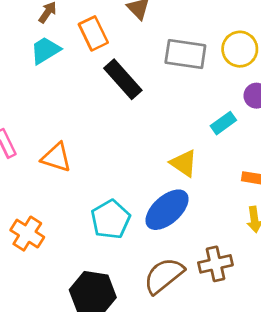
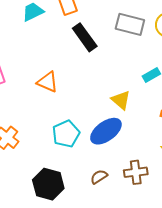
orange triangle: (56, 157) -> (48, 82), moved
brown semicircle: (164, 276) -> (99, 177), size x0.6

